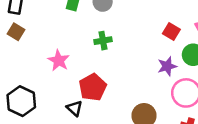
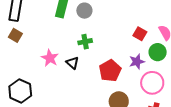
red pentagon: (93, 87) -> (110, 71), moved
black triangle: (74, 108) -> (72, 63), moved

